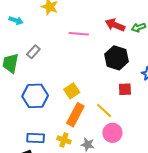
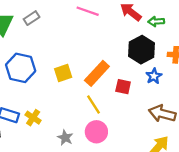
black hexagon: (117, 58) -> (141, 50), moved
orange rectangle: (75, 115) -> (97, 73), moved
yellow cross: (64, 140) -> (33, 118), moved

